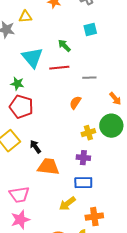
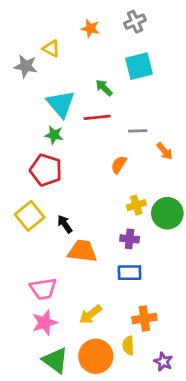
yellow triangle: (25, 17) -> (51, 49), turned 32
cyan square: (90, 30) -> (139, 66), size x1.5
green star: (17, 84) -> (54, 135), moved
orange arrow: (115, 99) -> (165, 151), moved
green circle: (111, 126) -> (167, 213), moved
yellow arrow: (67, 204) -> (90, 314), moved

